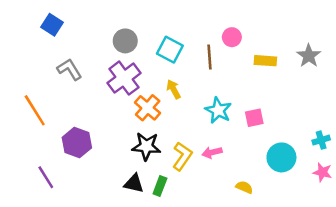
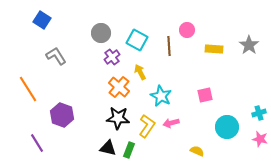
purple cross: (124, 78) -> (112, 57), moved, size x0.6
cyan star: (218, 110) -> (161, 96), moved

